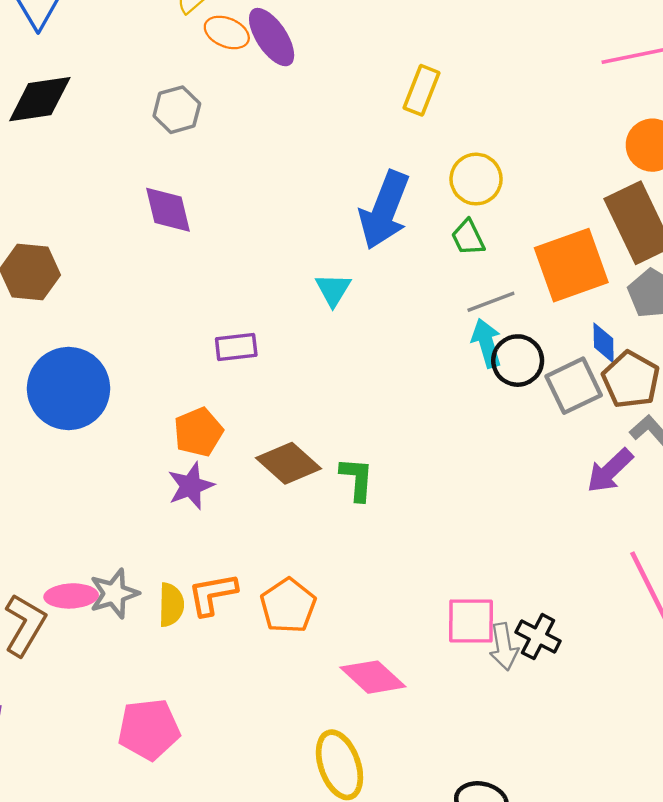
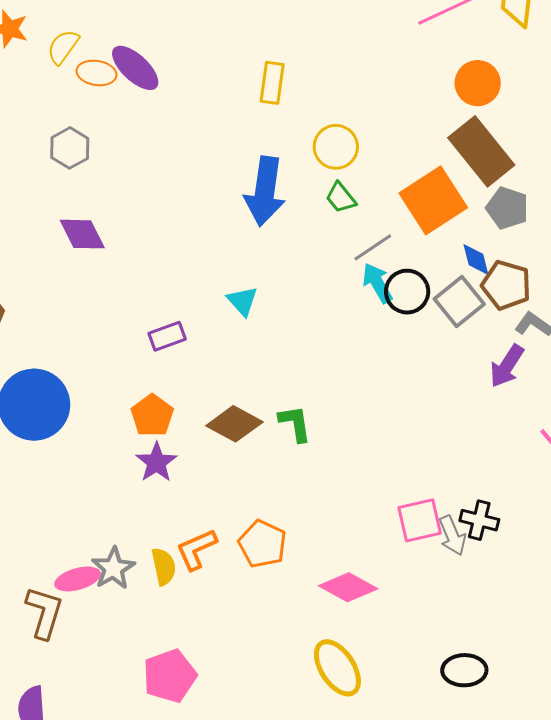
cyan triangle: (333, 290) -> (243, 301), moved

